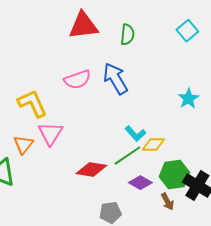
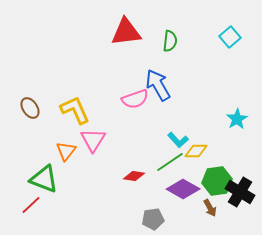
pink semicircle: (77, 80) -> (135, 99), moved
cyan star: (188, 99) -> (237, 119), moved
red diamond: (91, 170) -> (134, 176), size x0.7
purple diamond: (140, 183) -> (183, 189), size x1.4

